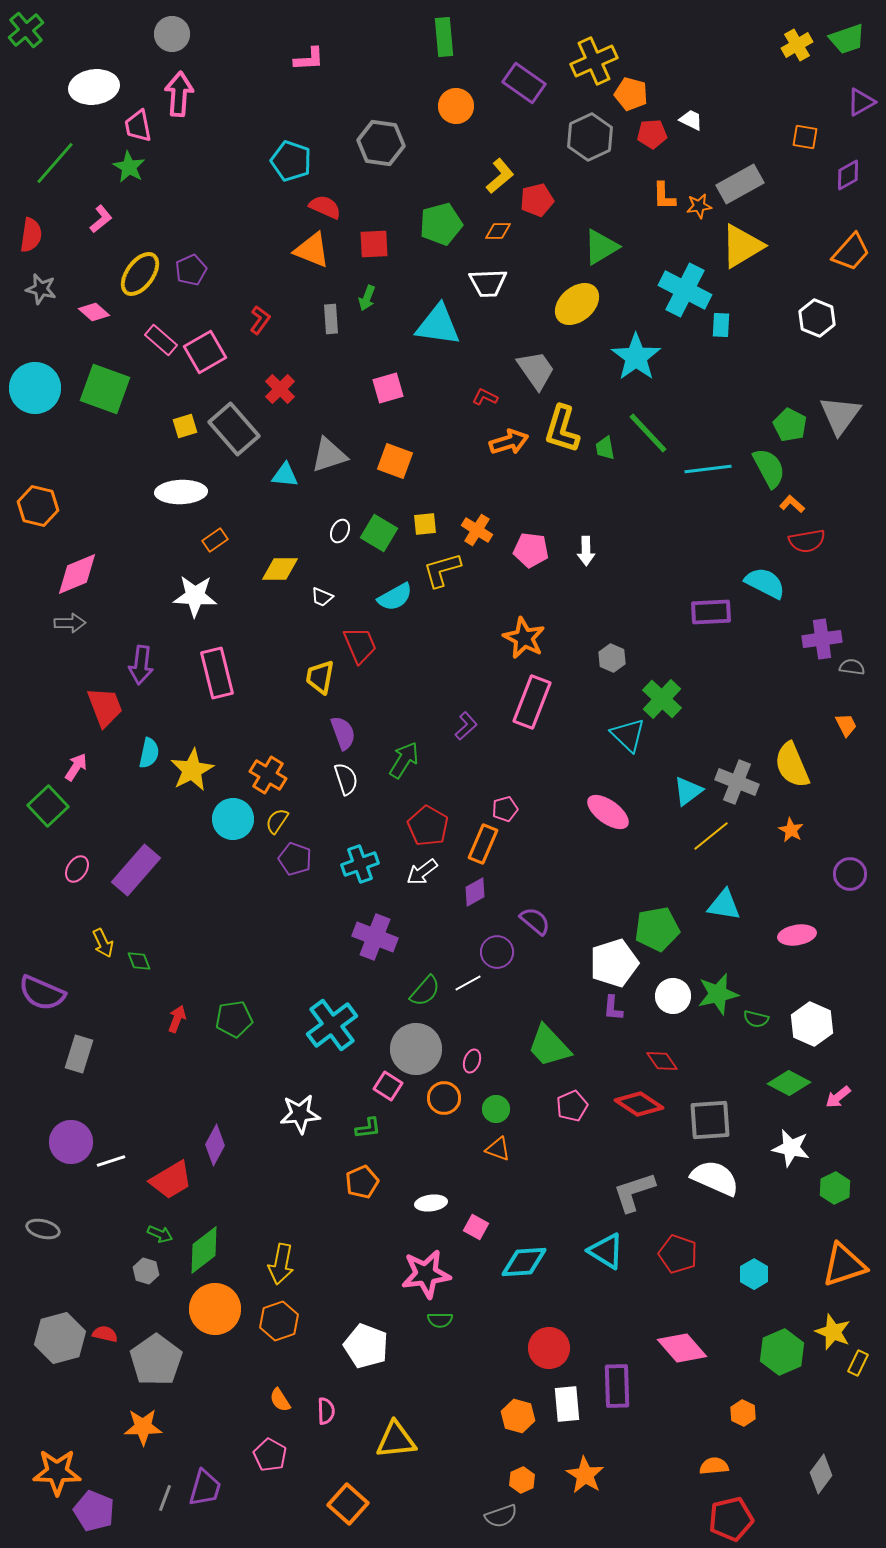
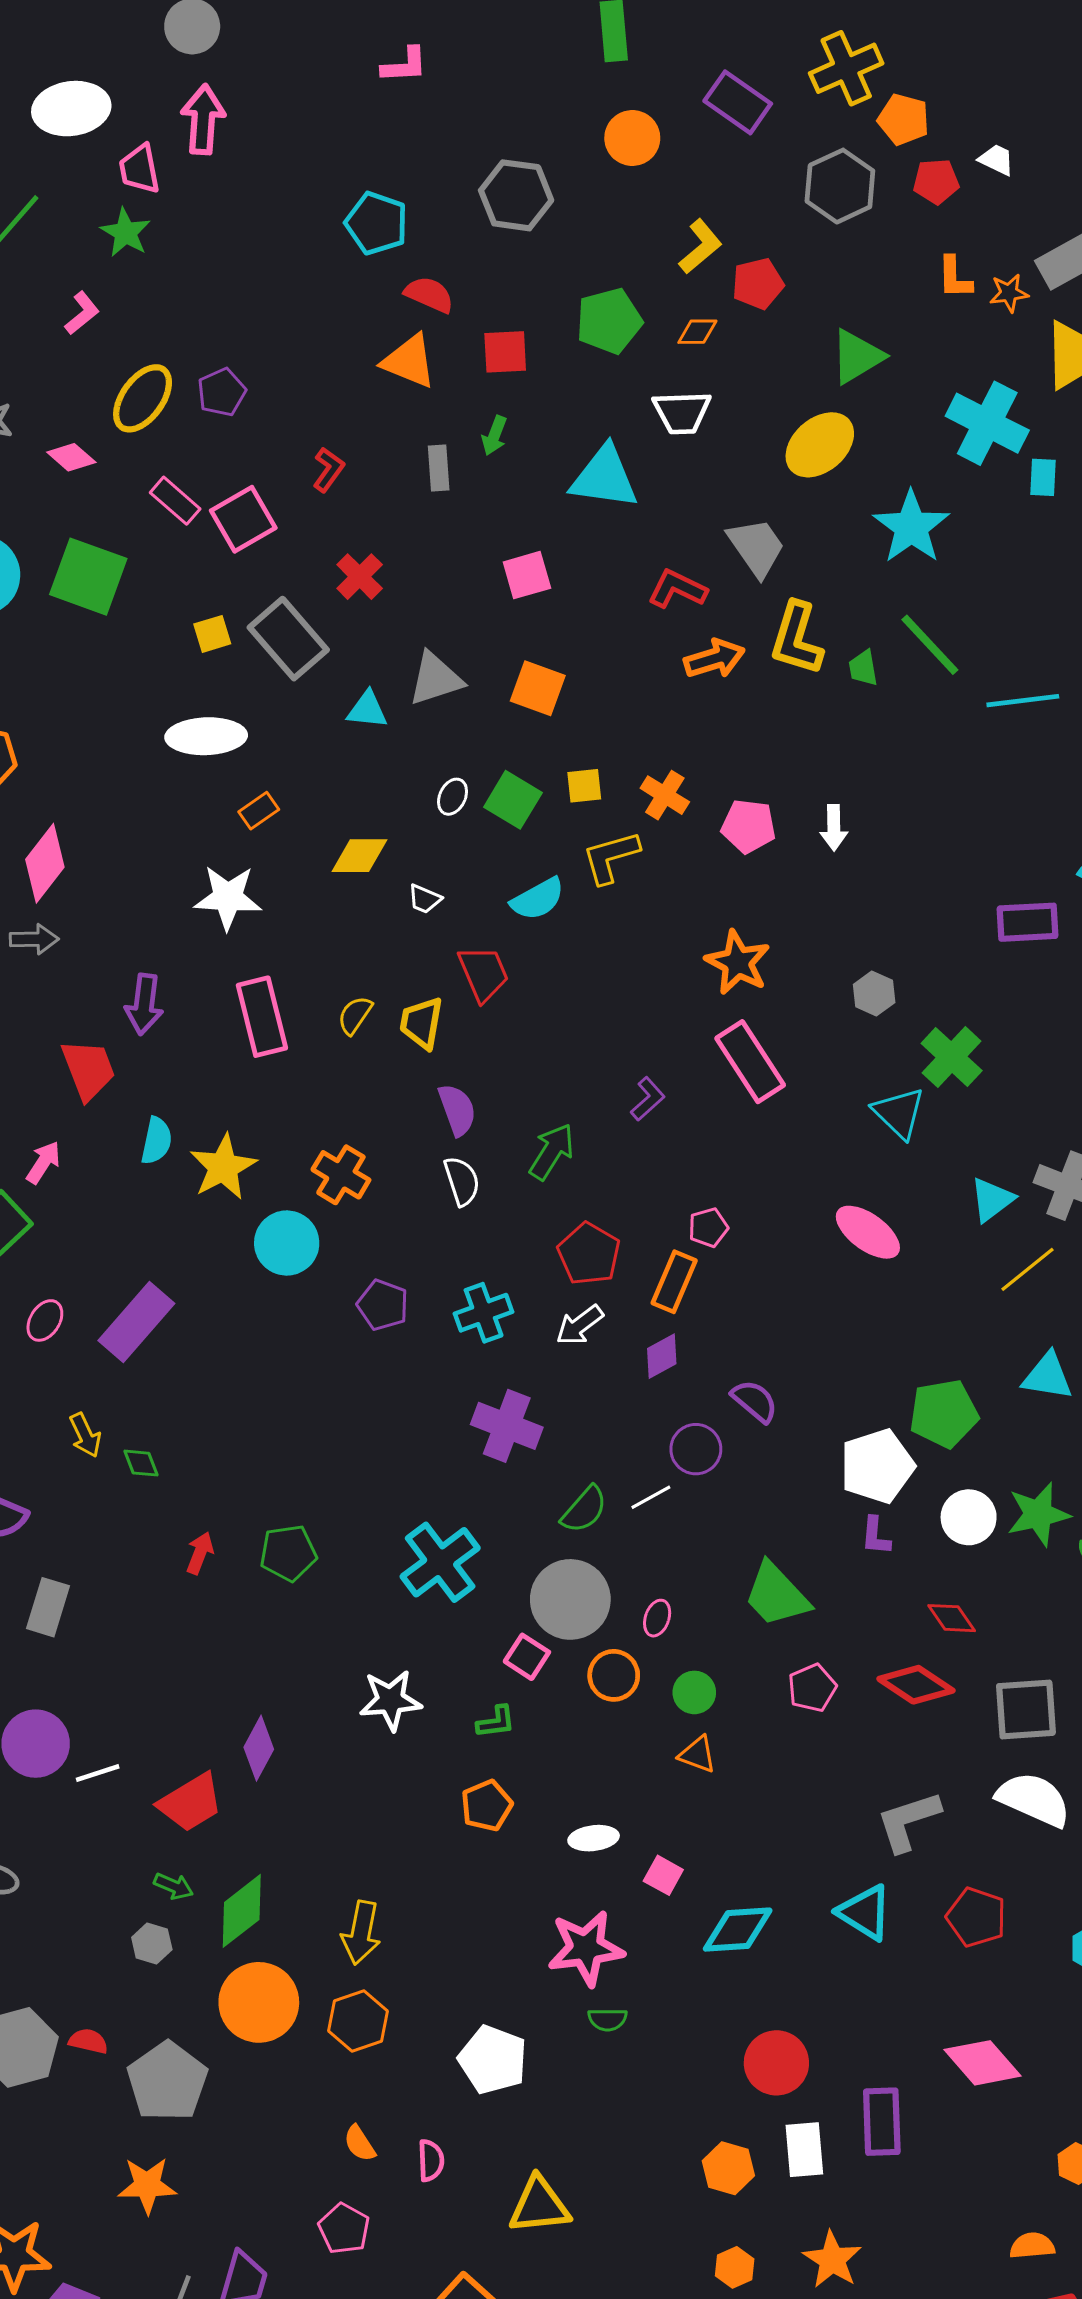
red L-shape: (485, 397) -> (677, 589), size x1.5
pink diamond: (77, 574) -> (45, 863), turned -30
pink rectangle: (532, 702) -> (750, 1062), turned -54
yellow semicircle: (277, 821) -> (355, 1015), moved

